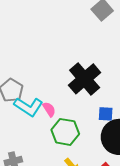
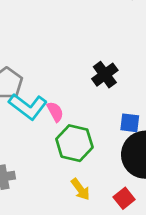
black cross: (85, 79) -> (105, 75), size x0.6

